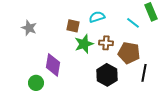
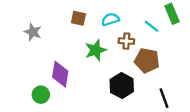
brown square: (73, 26) -> (78, 18), moved
brown cross: (106, 43) -> (126, 41), moved
black line: (144, 73) -> (164, 98), moved, turned -30

